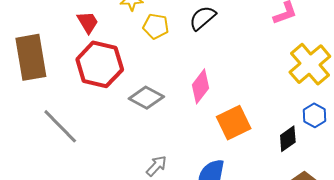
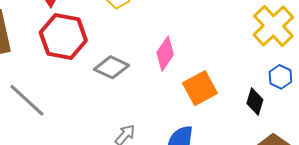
black diamond: (288, 139) -> (255, 102), turned -36

